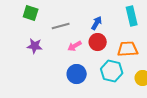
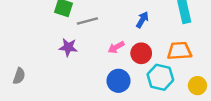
gray line: (61, 26) -> (87, 21), moved
red circle: (98, 42) -> (141, 53), moved

